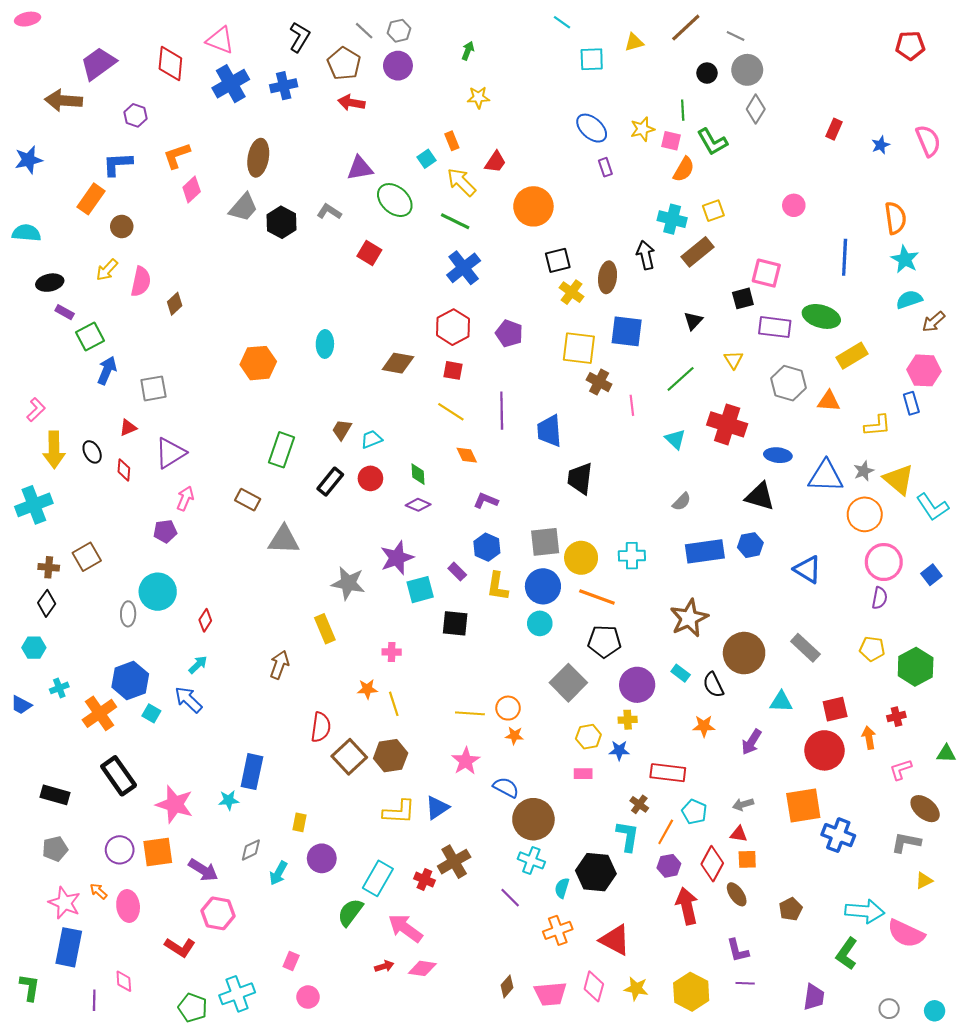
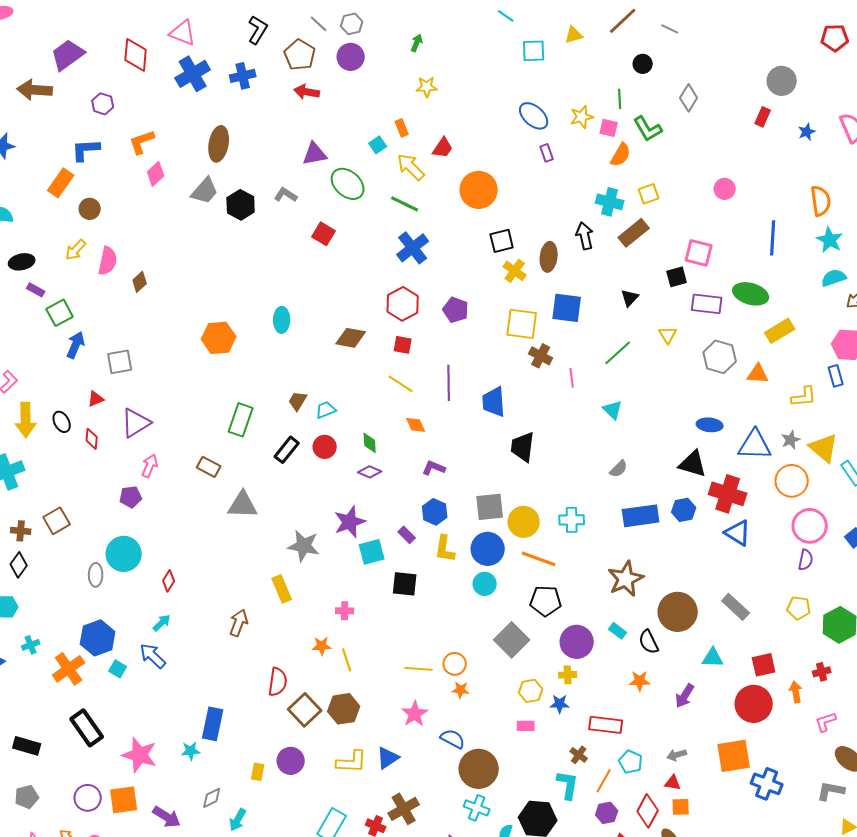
gray circle: (747, 70) -> (782, 81), moved
red cross: (727, 424) -> (728, 494), moved
purple circle: (322, 858) -> (291, 761), moved

